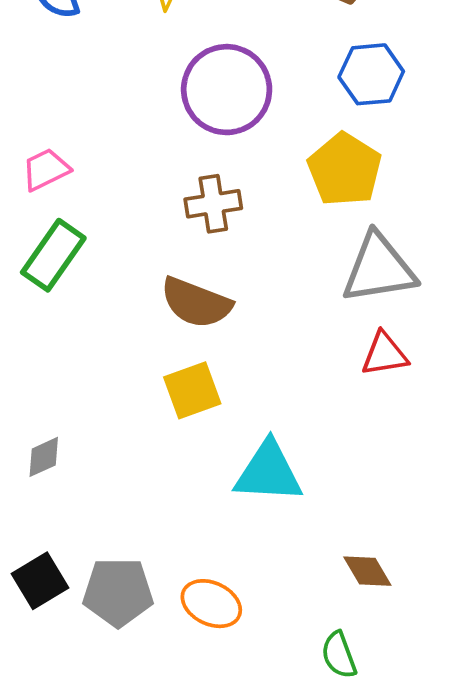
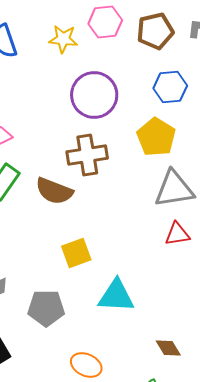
brown cross: (213, 204) -> (87, 155), size x1.4
brown semicircle: (196, 303) -> (54, 191), moved
gray pentagon: (118, 592) -> (46, 308), moved

